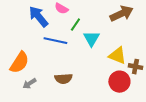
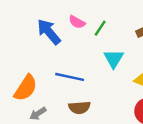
green line: (75, 25) -> (100, 28), moved
blue line: (55, 41) -> (70, 77), moved

